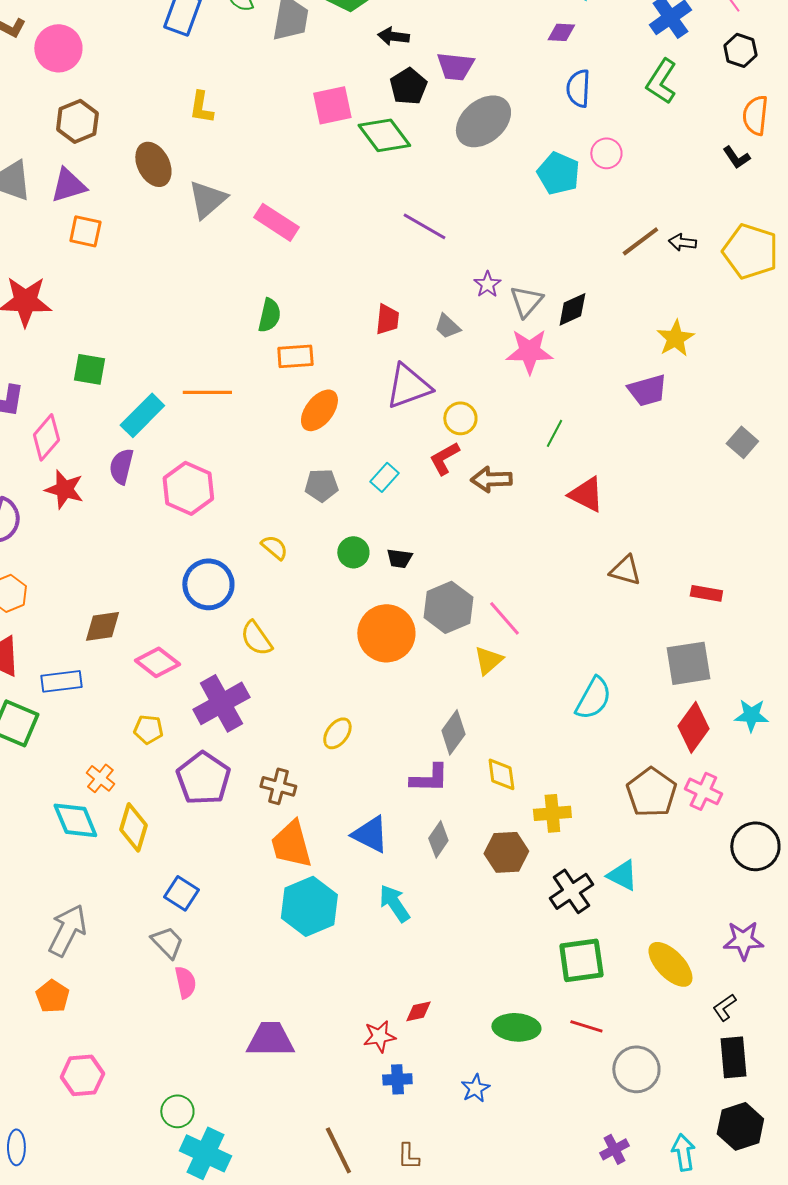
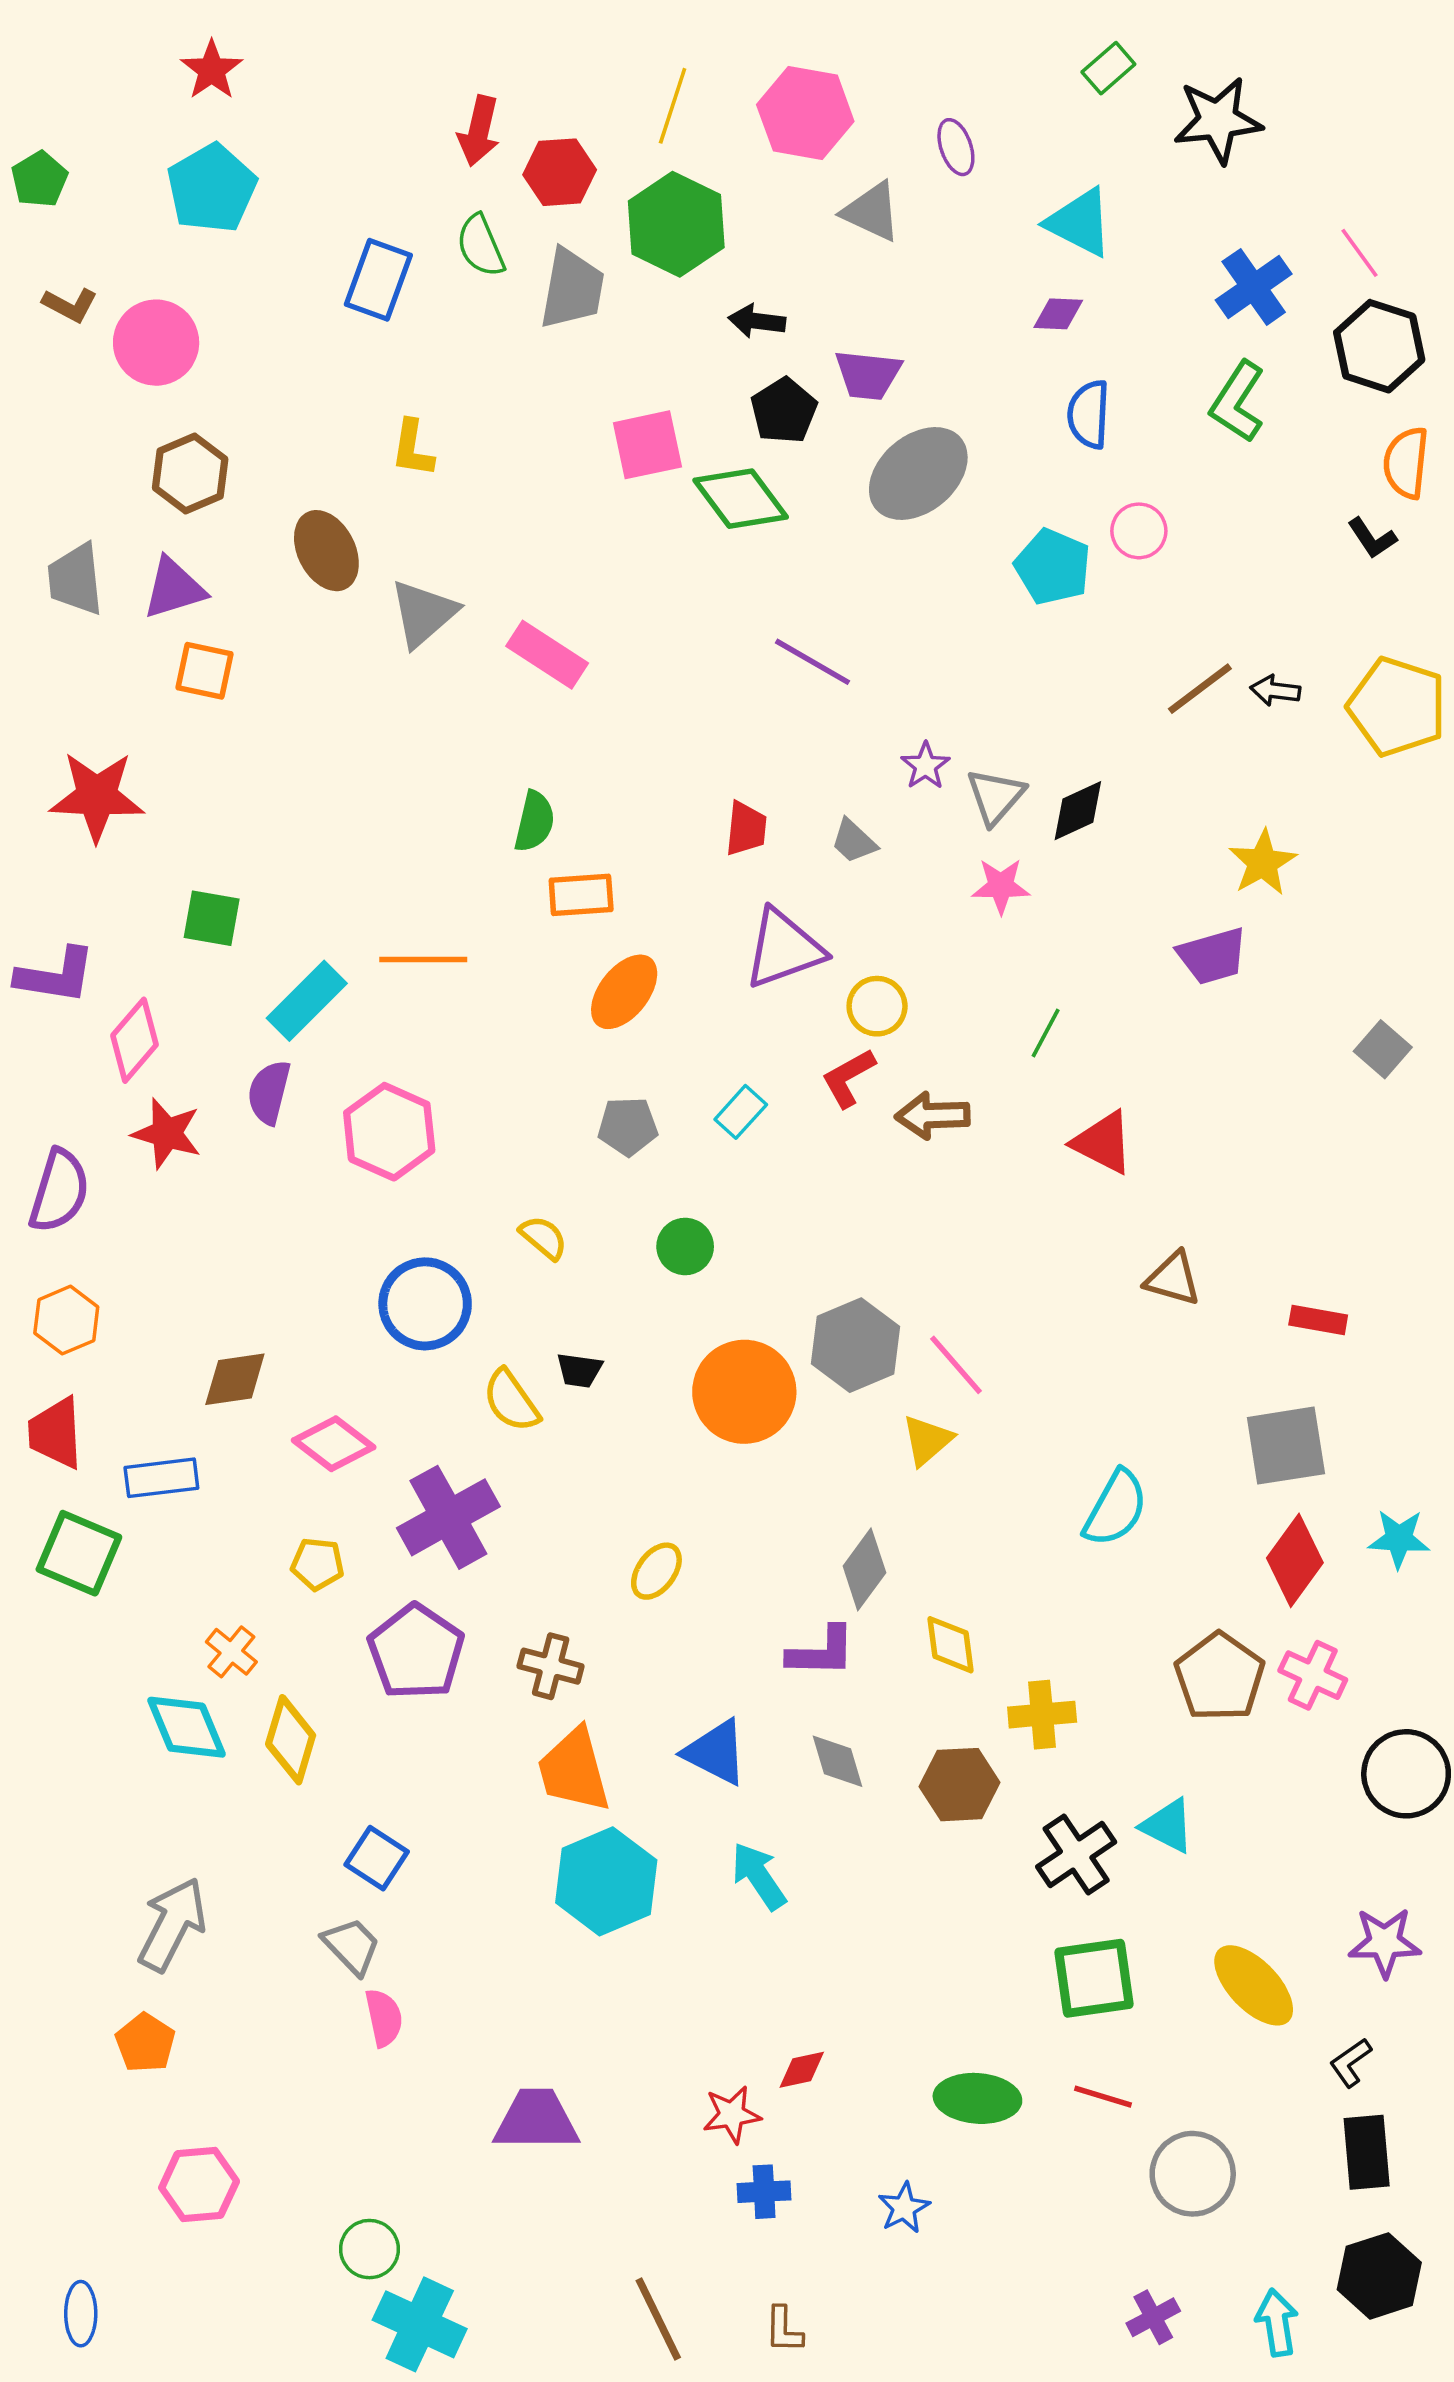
black hexagon: (740, 50) -> (1379, 346), size x1.5
pink star: (529, 351) -> (1001, 886), size x0.7
black trapezoid: (399, 558) -> (579, 1370), moved
gray diamond: (438, 839) -> (838, 1761), turned -51

